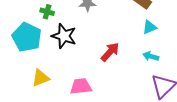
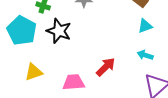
red arrow: (110, 52) -> (106, 67), moved

